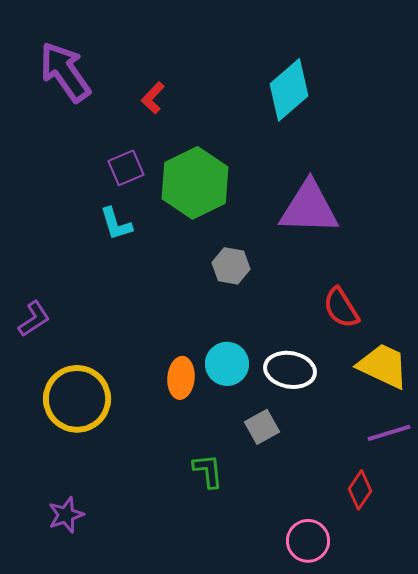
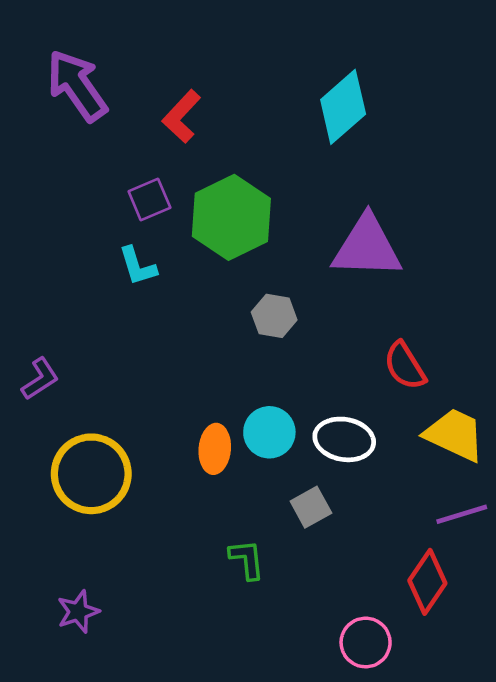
red L-shape: (153, 98) -> (181, 116), size x1.4
red diamond: (360, 490) -> (427, 582), size x1.4

